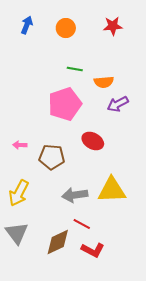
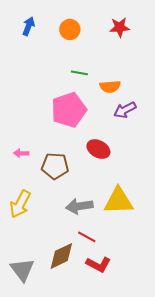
gray triangle: (17, 233) -> (22, 270), moved

